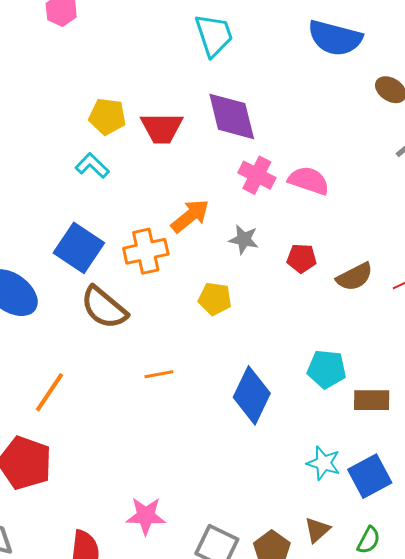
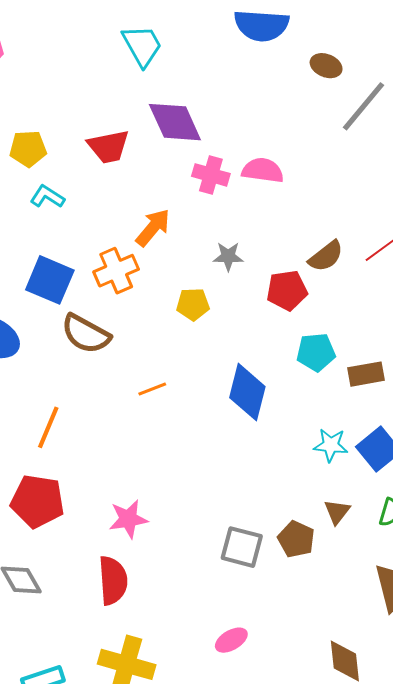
yellow pentagon: (107, 116) -> (28, 149), moved
gray star: (244, 240) -> (228, 256), moved
red pentagon: (302, 258) -> (287, 290), moved, size x1.4
pink star: (146, 516) -> (128, 519), moved

